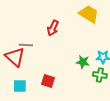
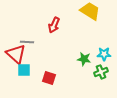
green cross: (100, 75) -> (101, 72), turned -32
cyan square: (20, 86) -> (24, 70), moved

